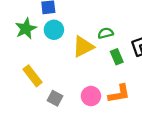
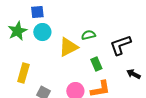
green rectangle: (117, 57) -> (96, 64), moved
yellow rectangle: (33, 76) -> (23, 73), turned 54

